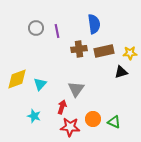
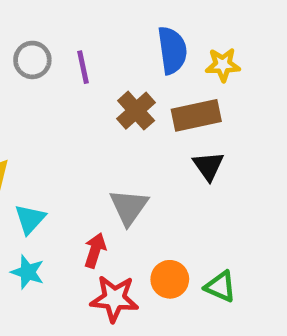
brown cross: (79, 49) -> (136, 111), turned -35
yellow star: (130, 53) -> (223, 65), moved
black triangle: (121, 72) -> (208, 166), moved, turned -48
cyan triangle: (40, 84) -> (30, 219), moved

